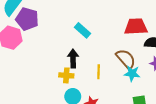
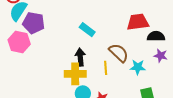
brown semicircle: (126, 59) -> (119, 53), moved
yellow cross: (66, 75) -> (75, 74), size x1.5

